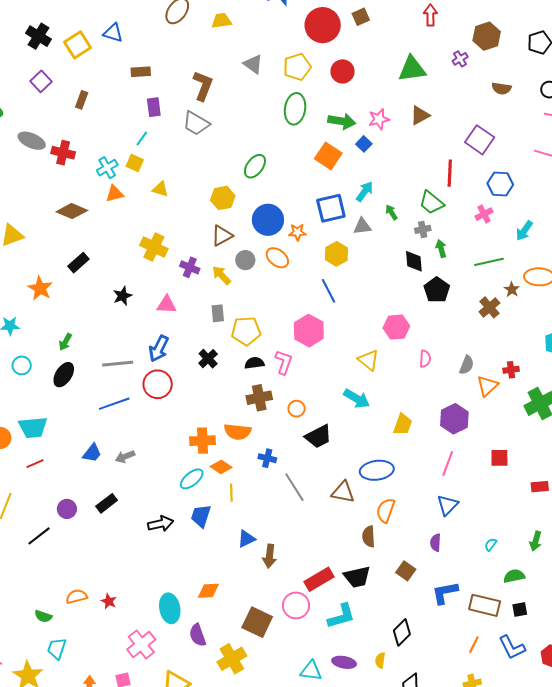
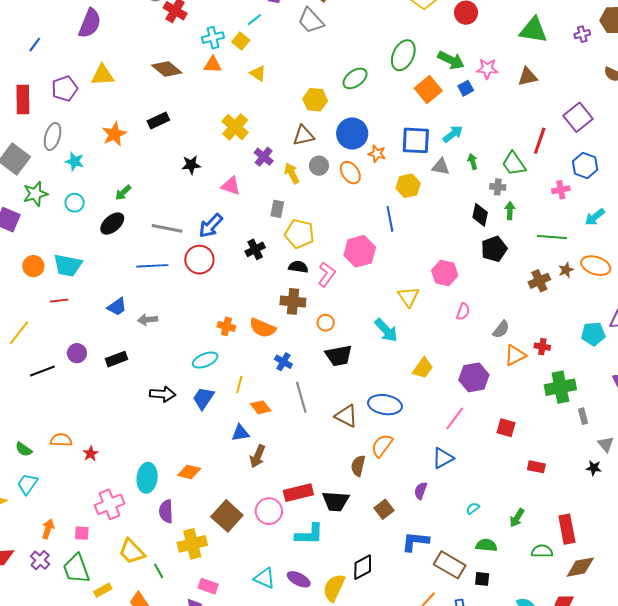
green ellipse: (295, 109) -> (403, 55), moved
orange cross: (203, 441) -> (226, 326), size x0.7
orange diamond: (221, 467) -> (261, 407), moved
yellow semicircle: (380, 660) -> (334, 588), size x1.8

